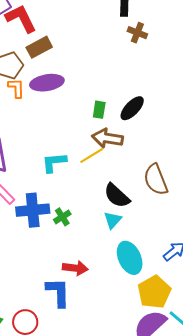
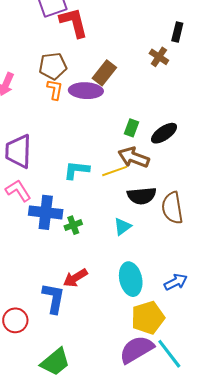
brown cross: (137, 33) -> (159, 57), moved
brown rectangle: (39, 47) -> (104, 73), moved, turned -35
black semicircle: (117, 196) -> (142, 196), moved, turned -60
cyan triangle: (113, 220) -> (122, 227), moved
red arrow: (75, 268) -> (75, 278), turned 130

